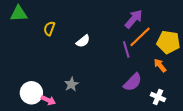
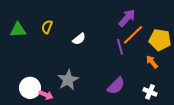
green triangle: (19, 14) -> (18, 30), moved
purple semicircle: (133, 82) -> (116, 86), moved
gray star: (71, 84) -> (68, 80), size x1.5

